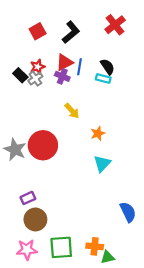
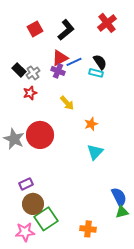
red star: (38, 67) -> (30, 93), moved
blue line: (80, 67) -> (74, 62), turned 56
green square: (61, 247) -> (46, 219), moved, turned -30
green triangle: (108, 257) -> (122, 212), moved

